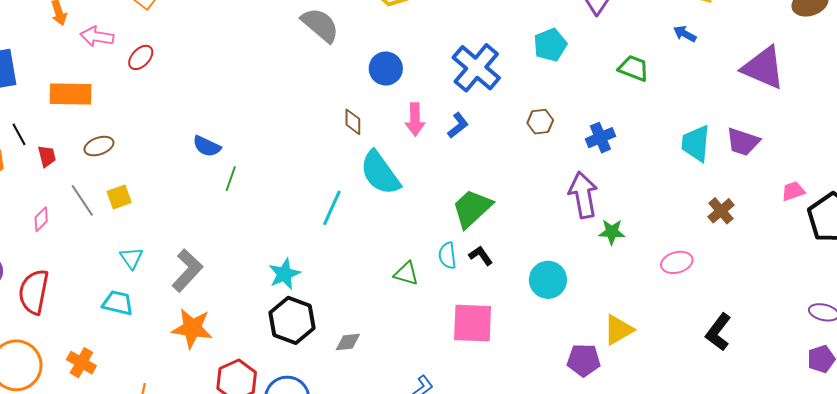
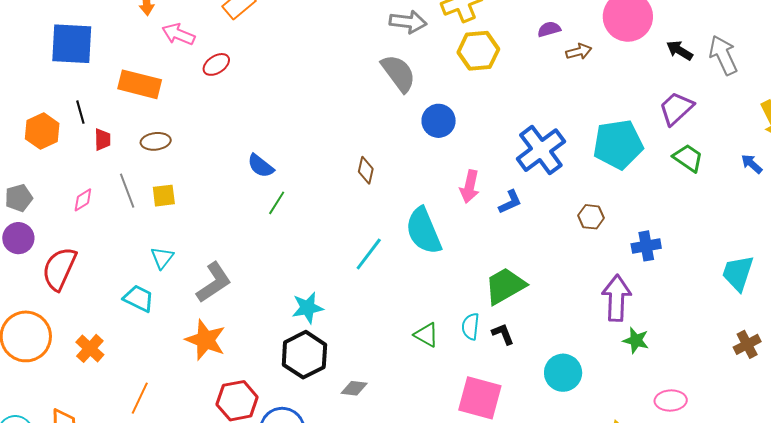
cyan pentagon: (550, 45) -> (618, 144), size x1.5
green trapezoid: (633, 68) -> (688, 158), moved
blue circle: (386, 69) -> (439, 121), moved
brown diamond: (353, 122) -> (366, 170), moved
pink ellipse: (677, 262) -> (671, 401), moved

